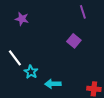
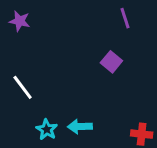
purple star: (22, 19) -> (20, 21), moved
cyan star: (31, 72) -> (47, 130), moved

